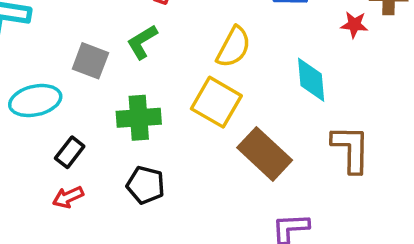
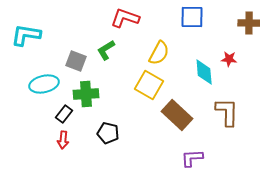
red star: (354, 25) -> (229, 59), moved
green cross: (139, 118) -> (86, 94), moved
red arrow: (68, 197) -> (63, 140), turned -60

